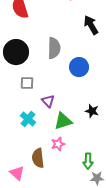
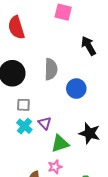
black star: (92, 111) -> (90, 133), size x1.5
cyan cross: (28, 119) -> (24, 126), moved

